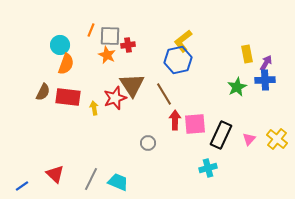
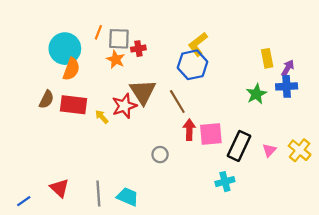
cyan circle: (60, 45) -> (65, 49), size x1.5
yellow arrow: (94, 108) -> (102, 117), turned -32
gray line: (91, 179) -> (98, 193), turned -30

